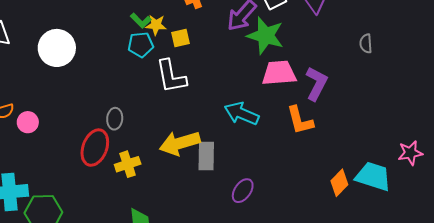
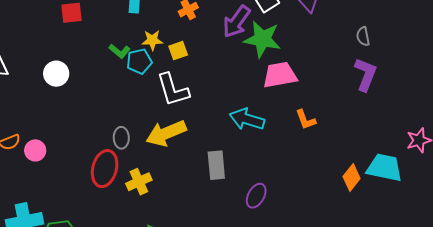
green L-shape: (141, 21) -> (120, 51), moved
white circle: (57, 48) -> (56, 74), size x0.7
purple L-shape: (316, 84) -> (366, 74), moved
orange L-shape: (300, 120) -> (306, 120), size x0.7
yellow arrow: (180, 143) -> (166, 133), moved

